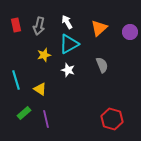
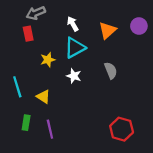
red rectangle: (16, 25) -> (28, 34), moved
gray arrow: (39, 26) -> (36, 13), moved, turned 54
purple circle: (130, 32) -> (139, 26), moved
green rectangle: (24, 113) -> (26, 123), turned -40

